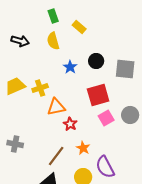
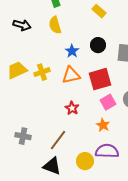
yellow rectangle: (79, 27) -> (99, 11), moved
orange triangle: (56, 107) -> (71, 75), moved
gray cross: (15, 144) -> (23, 136), moved
orange star: (83, 148) -> (103, 125), moved
purple semicircle: (105, 167) -> (107, 151), turned 120

